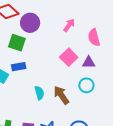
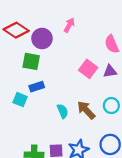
pink arrow: (69, 25) -> (69, 25), moved
cyan circle: (86, 85) -> (111, 106), moved

